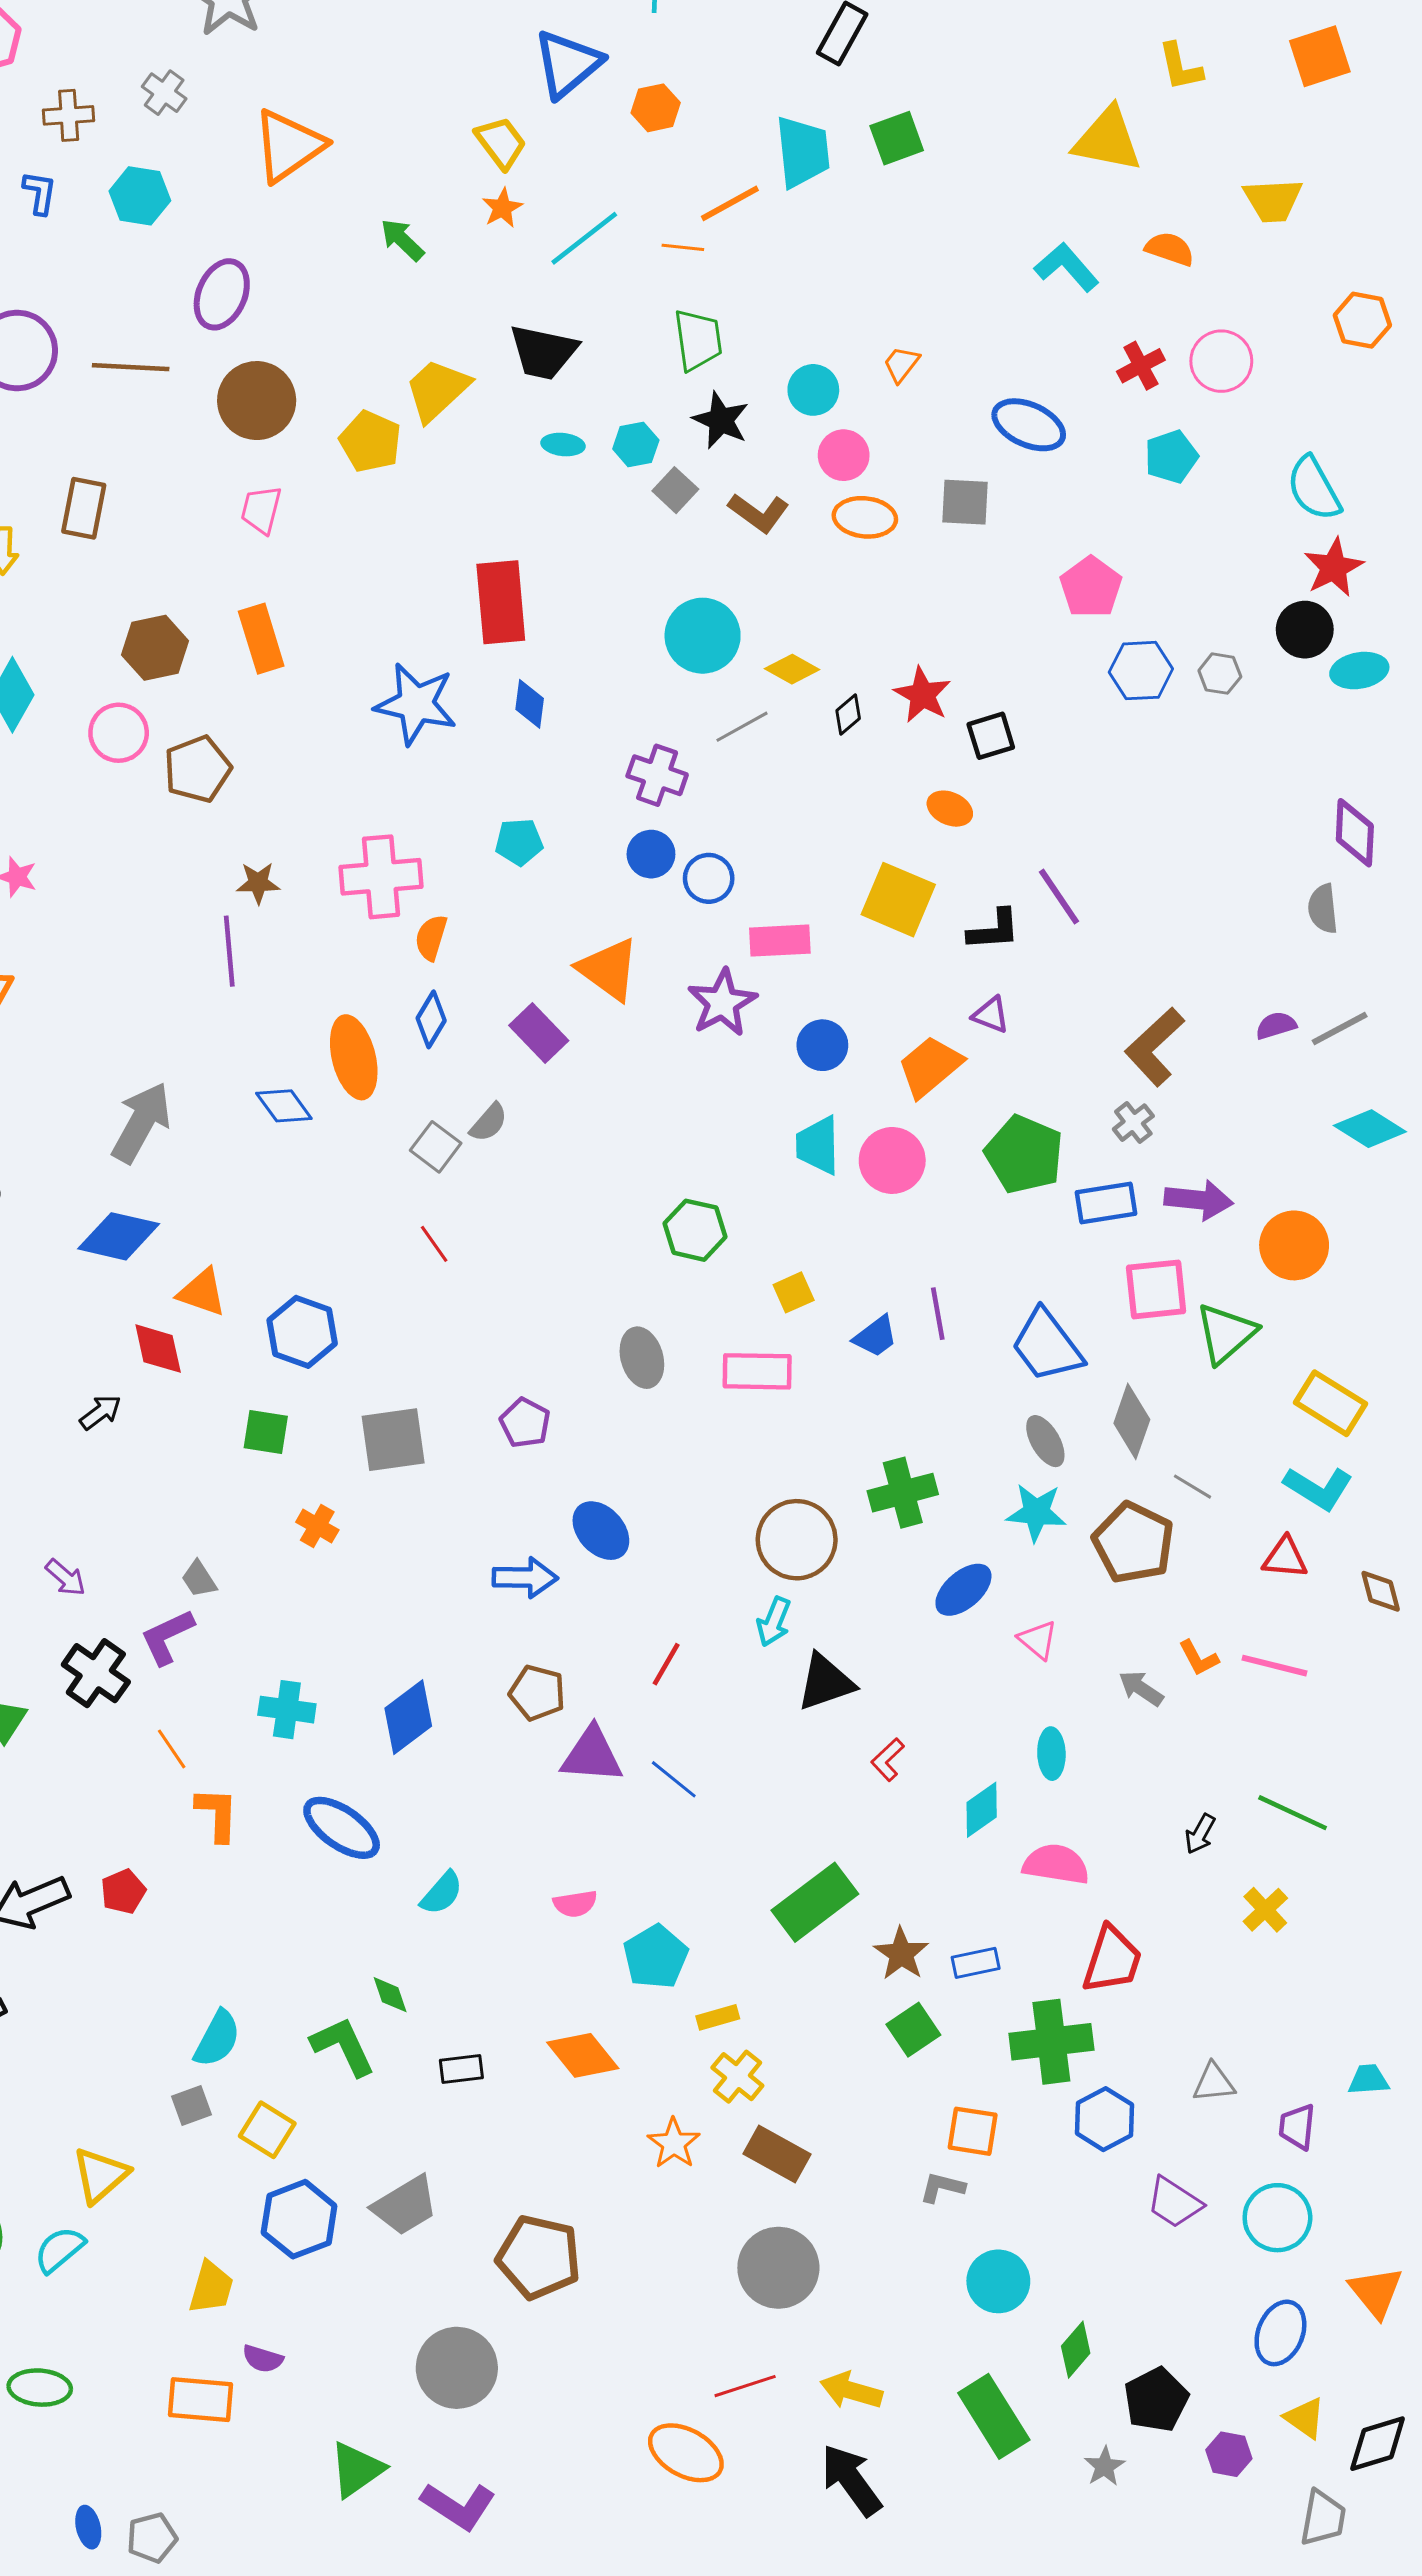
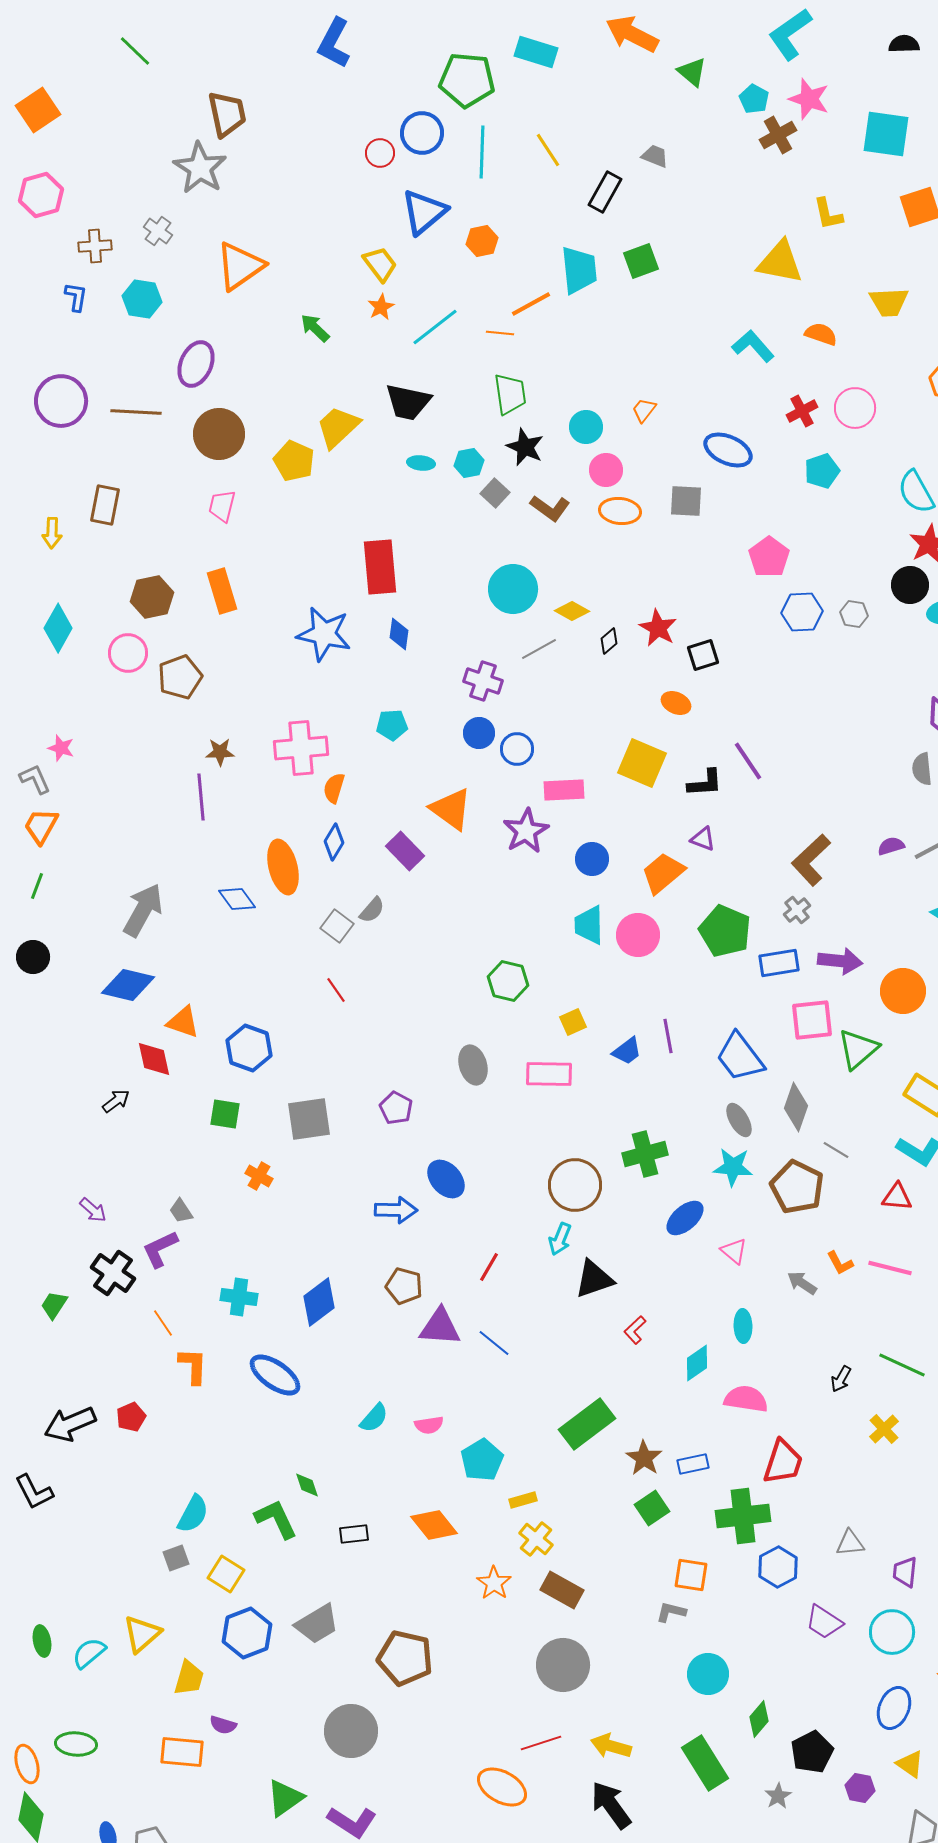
cyan semicircle: (442, 1893) -> (374, 1418), moved
yellow triangle: (100, 2175) -> (142, 1634), moved

